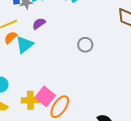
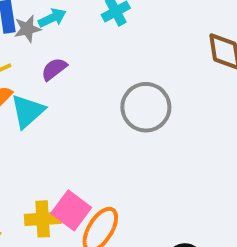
gray circle: (85, 45) -> (146, 107), size x1.6

